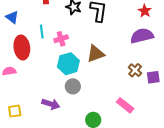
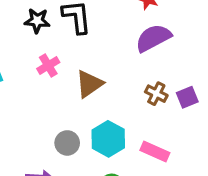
pink cross: (61, 39) -> (48, 66), moved
cyan hexagon: (68, 64) -> (108, 139), moved

